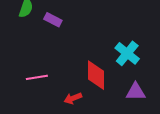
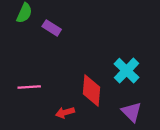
purple triangle: (136, 92) -> (132, 112), turned 40

